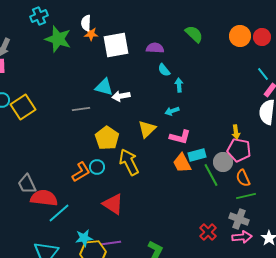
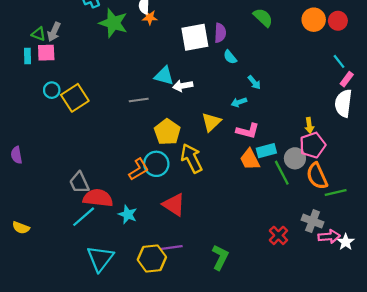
white square: (116, 45) -> (195, 37), moved
purple semicircle: (155, 48) -> (220, 33), turned 90
cyan arrow: (179, 85) -> (254, 82), moved, turned 144
pink pentagon: (239, 150) -> (313, 145), turned -30
cyan circle: (97, 167) -> (156, 164), size x1.5
orange semicircle: (243, 178) -> (317, 176), size x1.4
green line: (246, 196) -> (336, 192), moved
cyan line: (59, 213) -> (84, 217), moved
pink arrow: (242, 237) -> (329, 236), moved
cyan star: (84, 238) -> (128, 214), moved, turned 30

